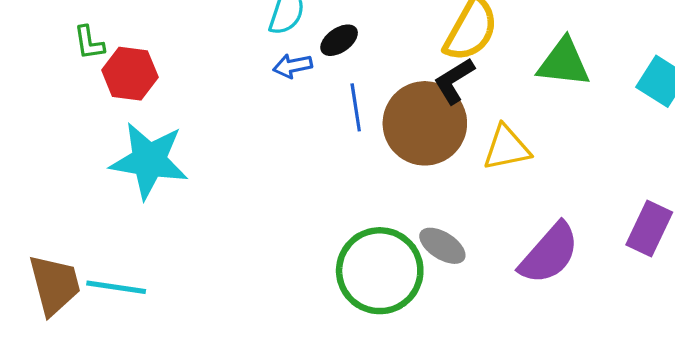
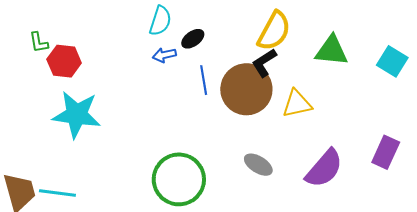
green circle: (380, 271) -> (179, 179), moved

